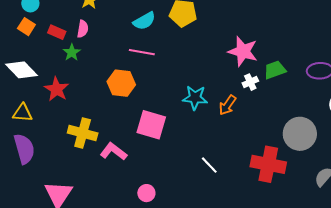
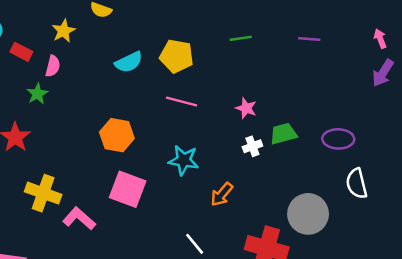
red rectangle: (57, 32) -> (21, 52), moved
pink star: (243, 51) -> (246, 108), size x0.6
pink line: (142, 52) -> (181, 102), moved
orange hexagon: (121, 83) -> (117, 135), moved
orange arrow: (227, 105) -> (222, 194), moved

